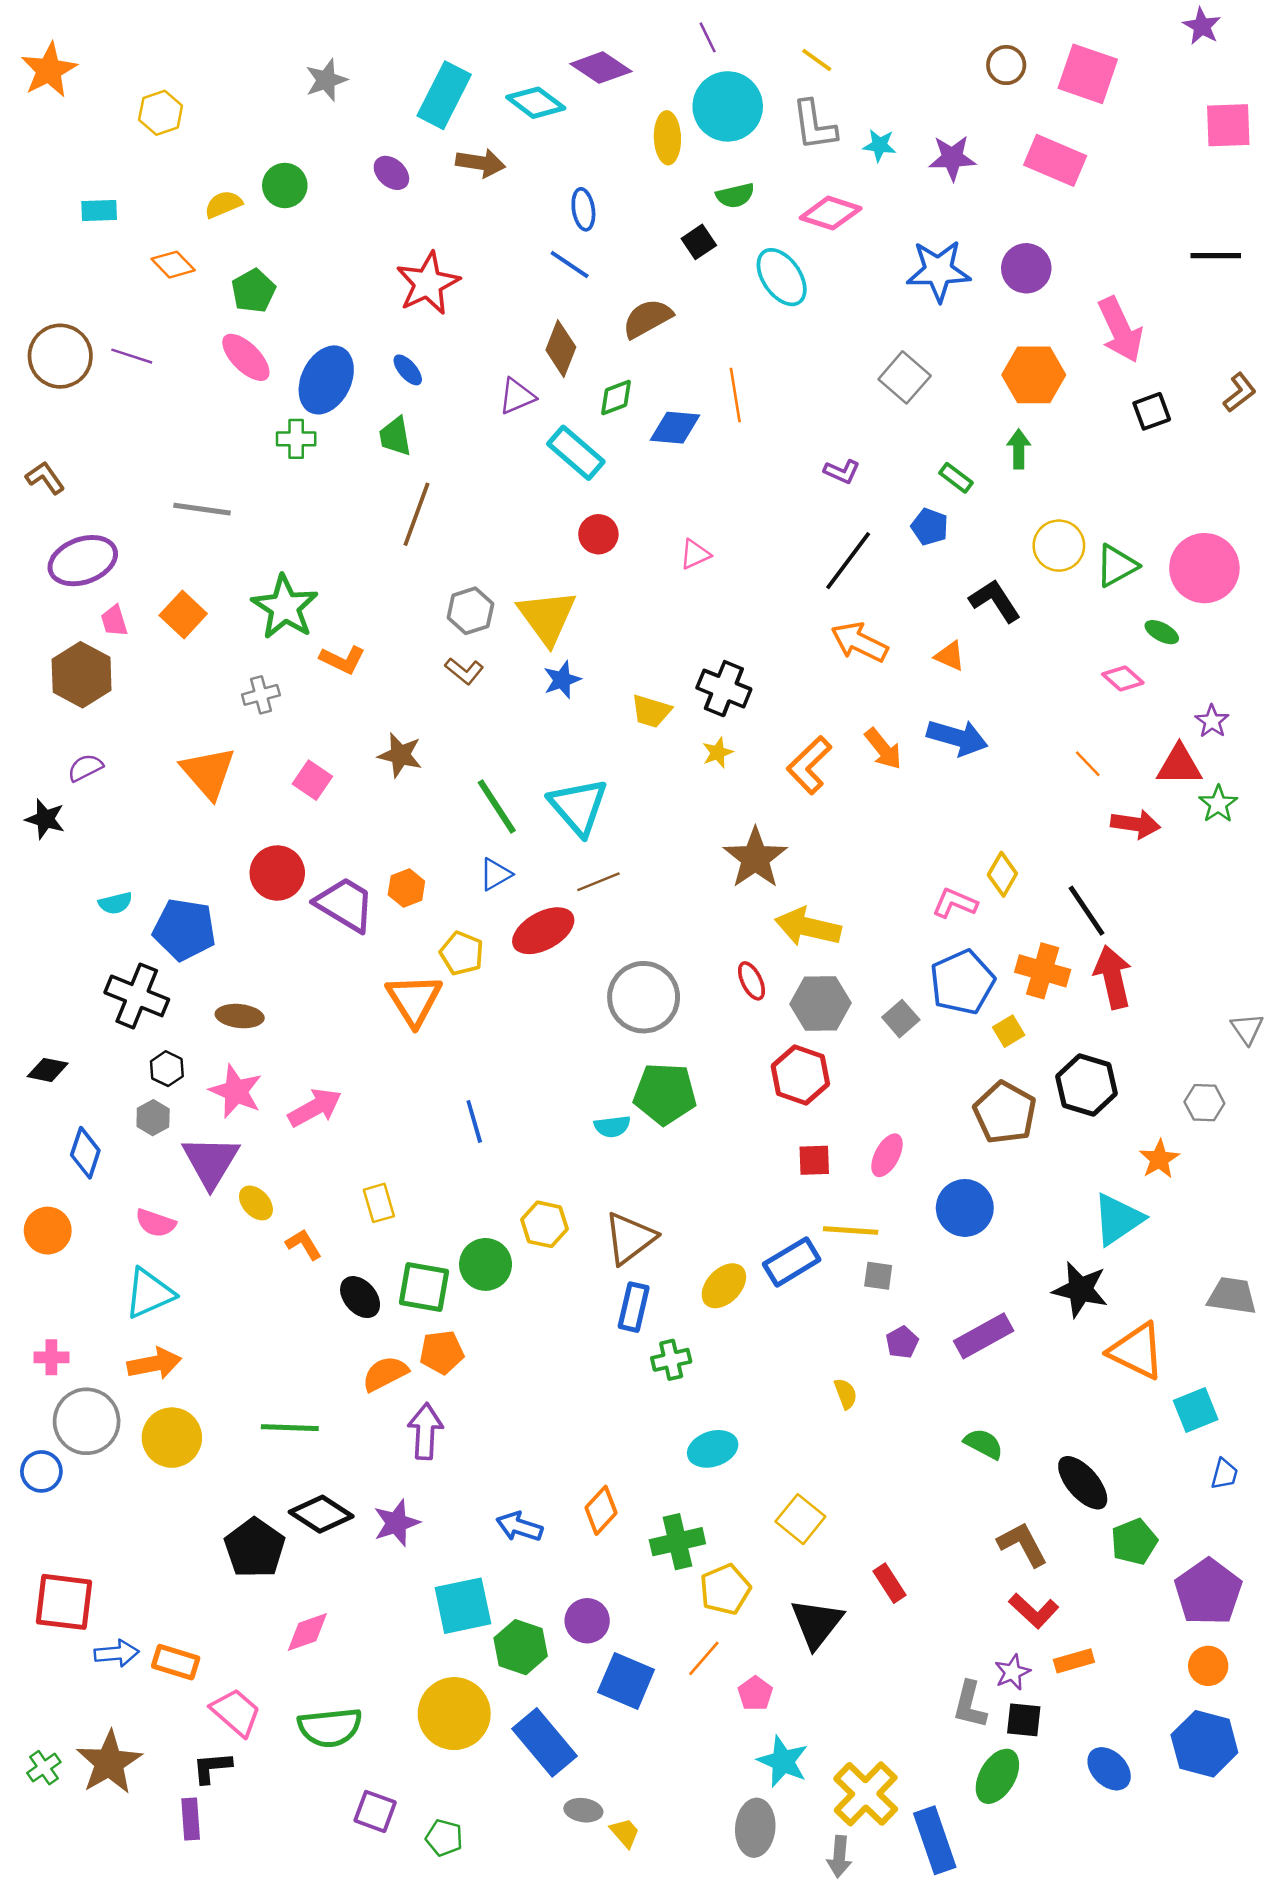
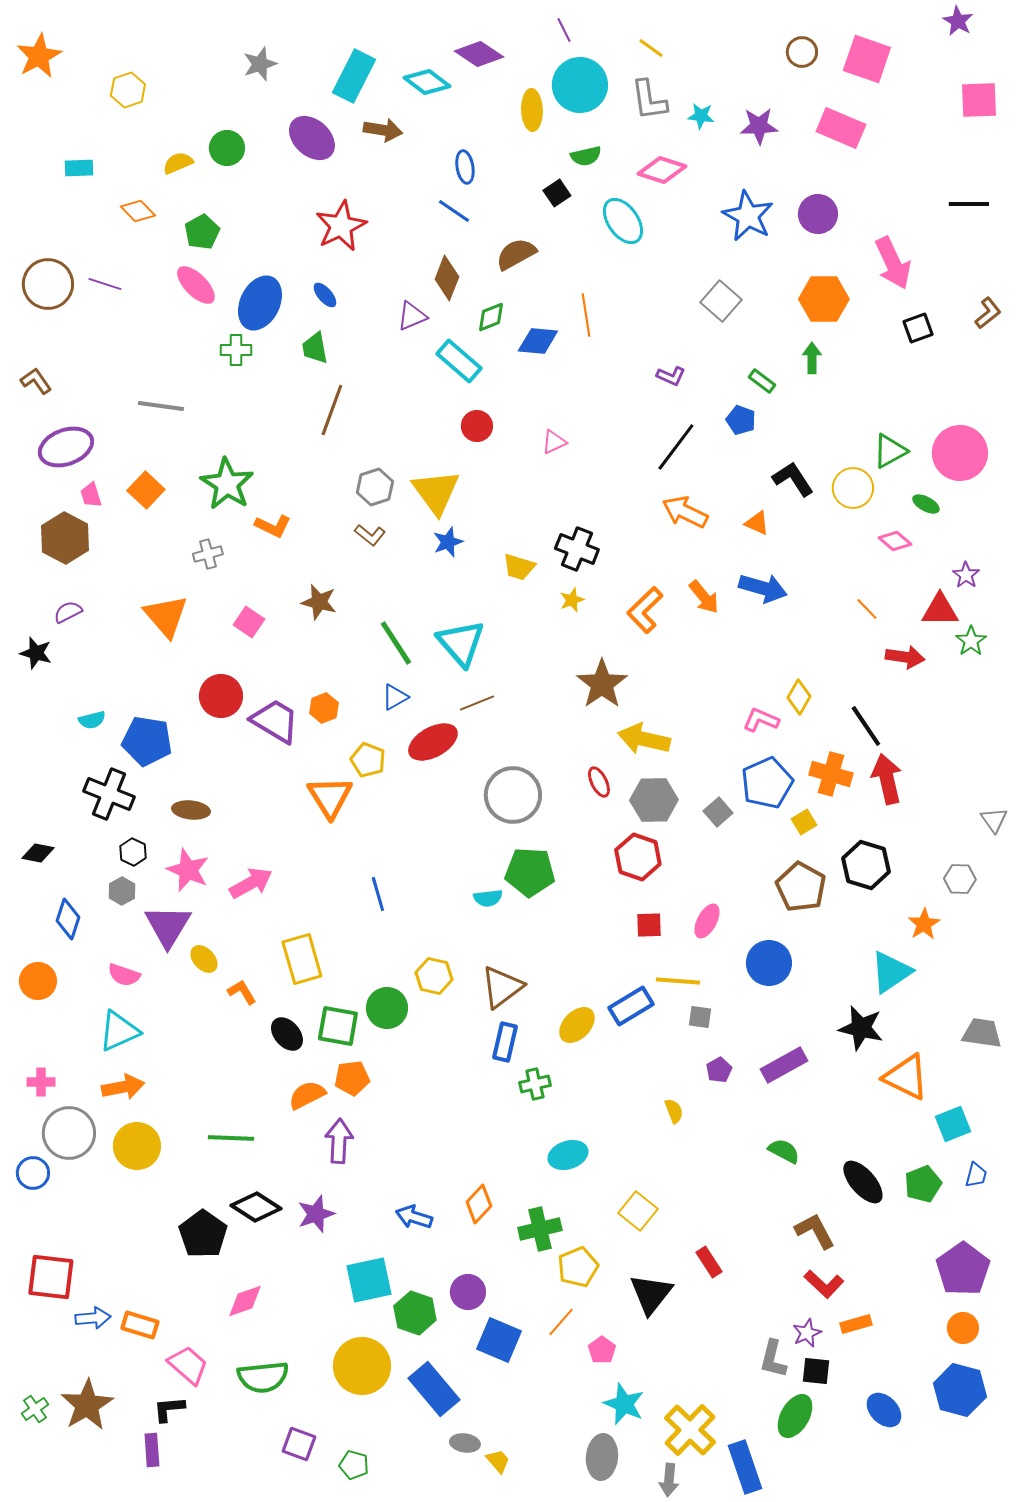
purple ellipse: (391, 173) -> (312, 138), size x1.6
blue star: (938, 271) -> (748, 216), turned 30
yellow circle: (1059, 546) -> (853, 488), moved
yellow rectangle: (379, 1203) -> (302, 959), size x1.6
green pentagon: (1134, 1542) -> (923, 1184), moved

